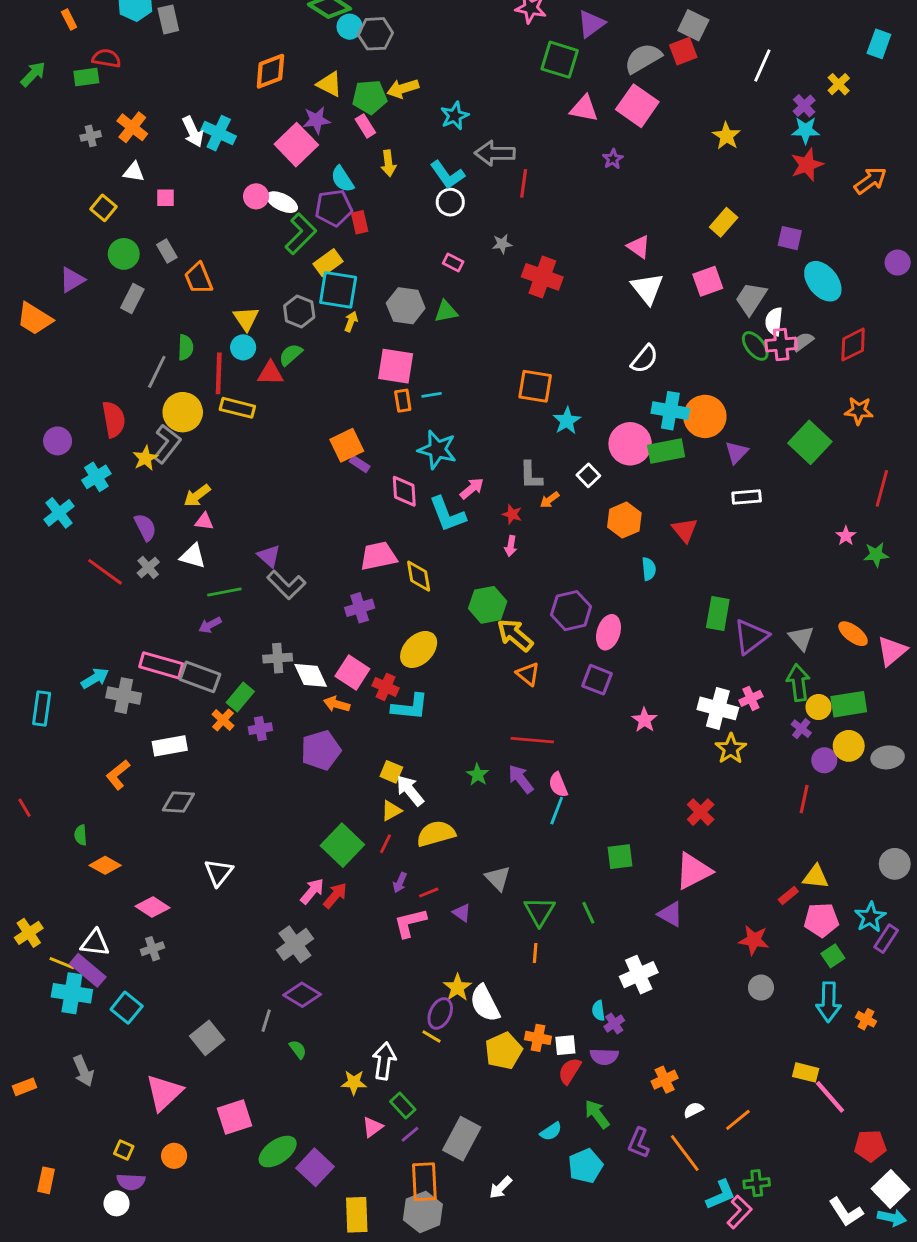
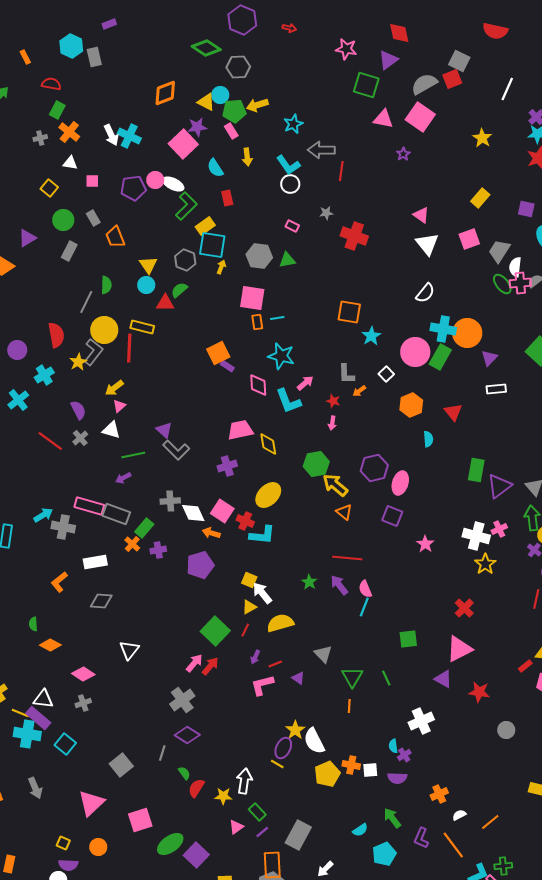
cyan circle: (350, 27) -> (220, 95), moved
green rectangle: (86, 77) -> (57, 110), moved, turned -54
purple pentagon: (334, 208) -> (133, 188), moved
red line: (219, 373) -> (129, 348), moved
green rectangle: (666, 451) -> (440, 357), turned -50
pink triangle: (204, 521) -> (119, 406), turned -48
red star: (754, 940) -> (479, 692), moved
red semicircle: (570, 1071) -> (196, 788), moved

